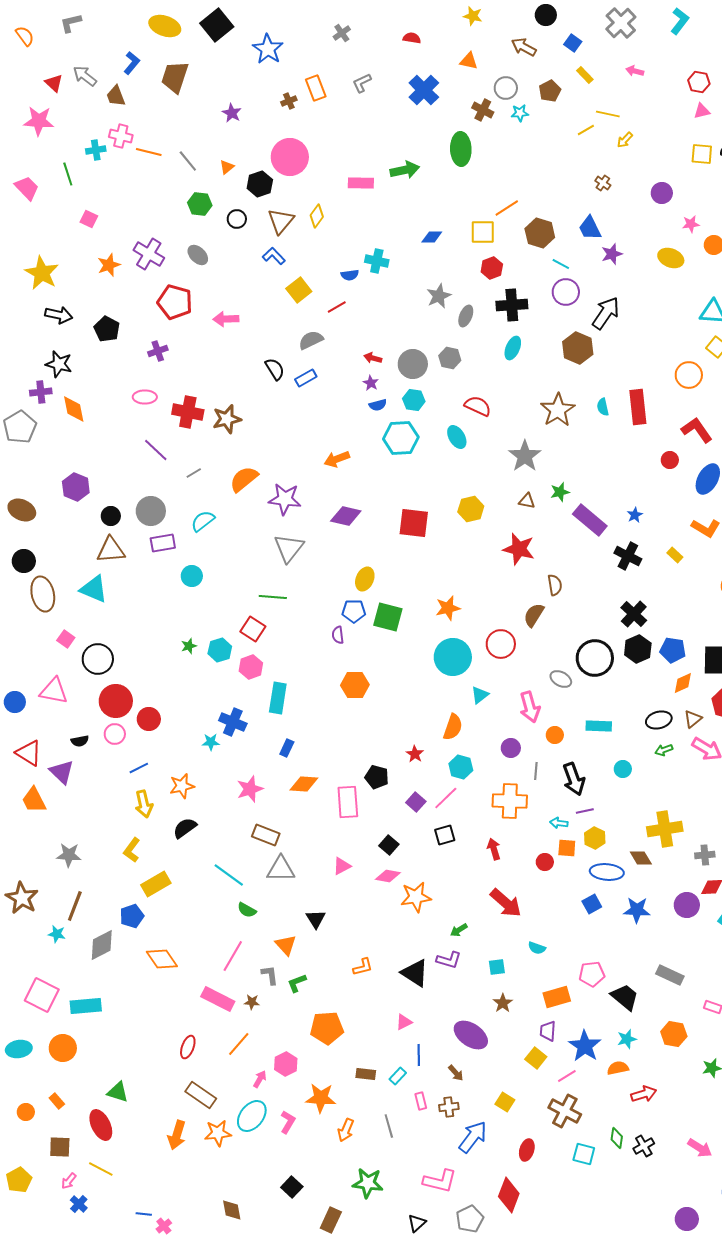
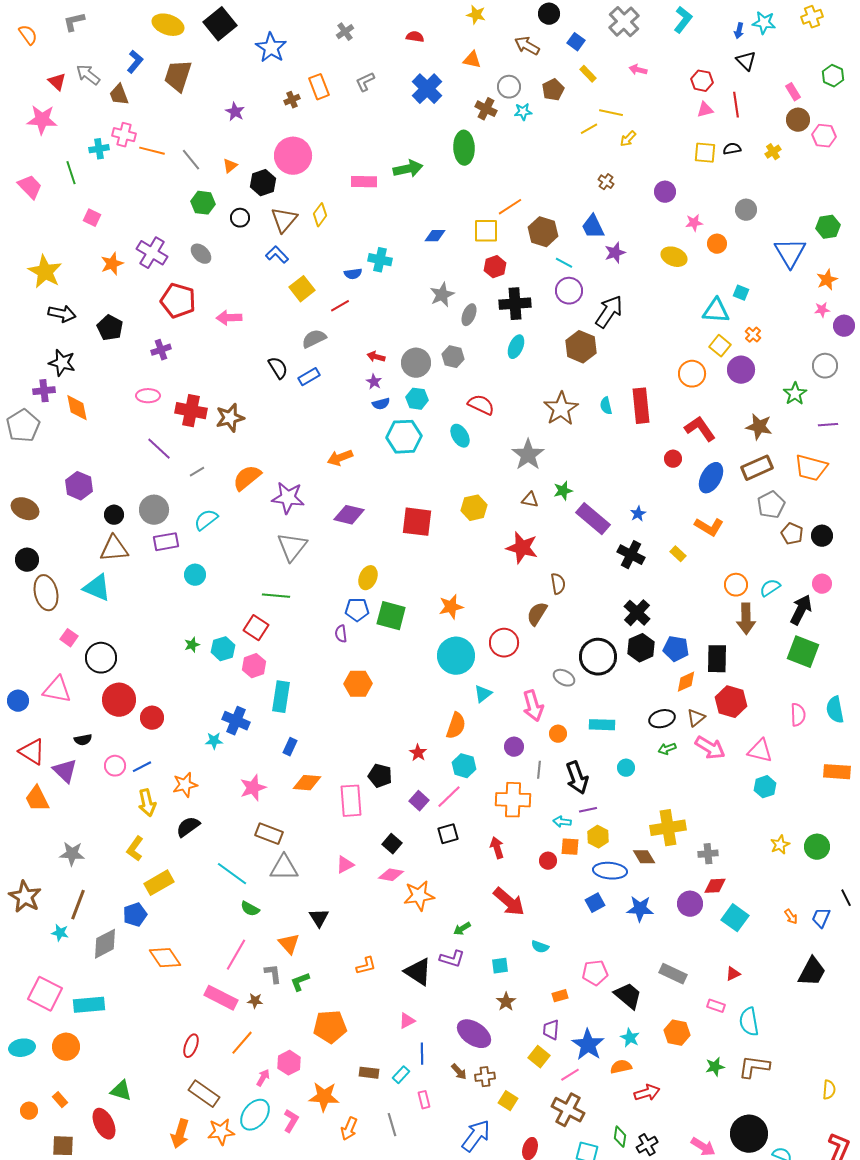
pink circle: (115, 734) -> (115, 766), moved
orange rectangle: (557, 997) -> (560, 996), size x0.6
cyan star: (627, 1039) -> (630, 1038), turned -30
brown cross: (449, 1107) -> (485, 1077), moved

